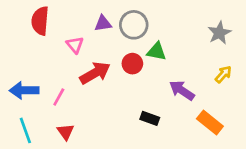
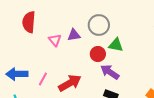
purple triangle: (103, 23) -> (74, 35), moved
red arrow: (95, 73) -> (70, 83), moved
purple arrow: (182, 90) -> (110, 72), moved

